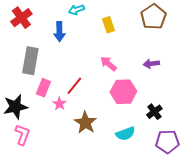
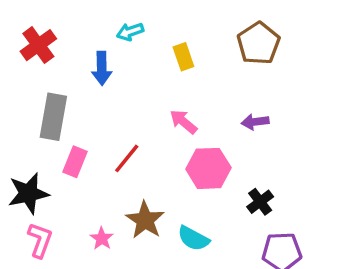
pink star: (59, 104) -> (102, 238), moved
cyan semicircle: (125, 134) -> (193, 238), moved, turned 48

